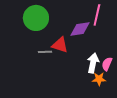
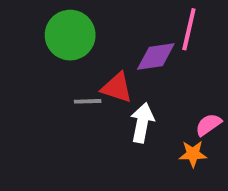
white arrow: (93, 63) -> (142, 123), moved
pink semicircle: (107, 64) -> (208, 125), turned 32

